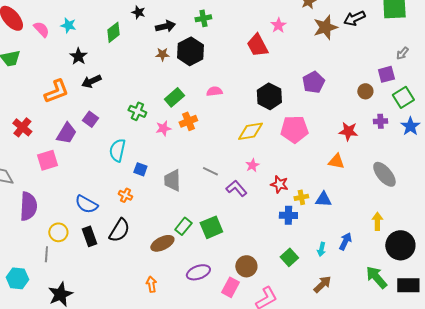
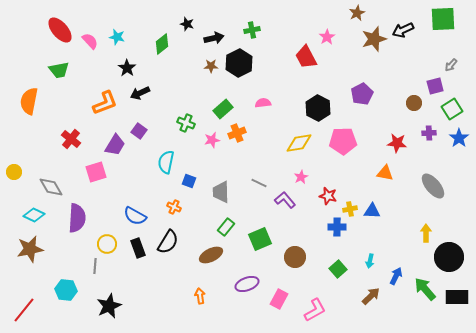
green rectangle: (183, 226) -> (226, 227), moved
blue arrow: (345, 241) -> (396, 276), moved
brown circle: (246, 266) -> (295, 257), moved

